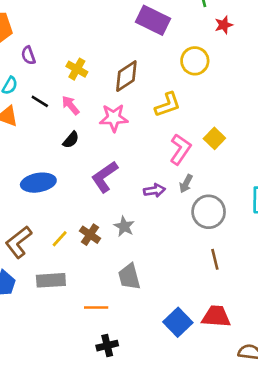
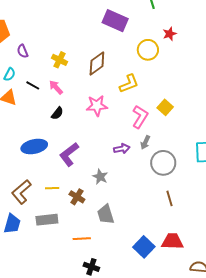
red star: (224, 25) -> (170, 34), moved
pink star: (114, 118) -> (97, 106), moved
purple L-shape: (105, 177) -> (69, 154), moved
brown cross: (90, 235) -> (77, 197), moved
yellow line: (60, 239) -> (52, 188), turned 48
black cross: (107, 346) -> (91, 267), turned 35

